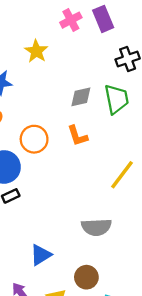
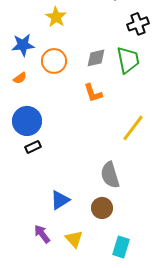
orange circle: (34, 139) -> (54, 61), moved
gray semicircle: (96, 227) -> (110, 175), turned 76
brown circle: (86, 277) -> (102, 208), moved

